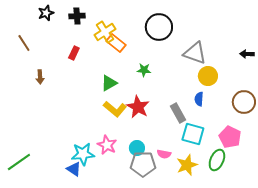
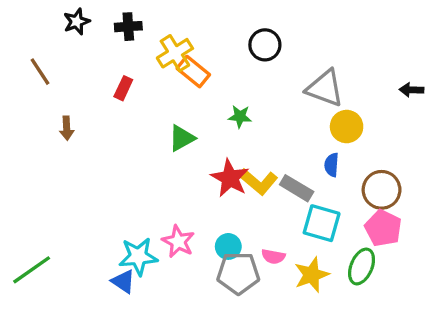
black circle: (159, 27) -> (265, 45), size x0.7
brown circle: (244, 102) -> (382, 190), moved
yellow L-shape: (115, 109) -> (258, 181), moved
gray rectangle: (178, 113) -> (297, 188), turned -30

